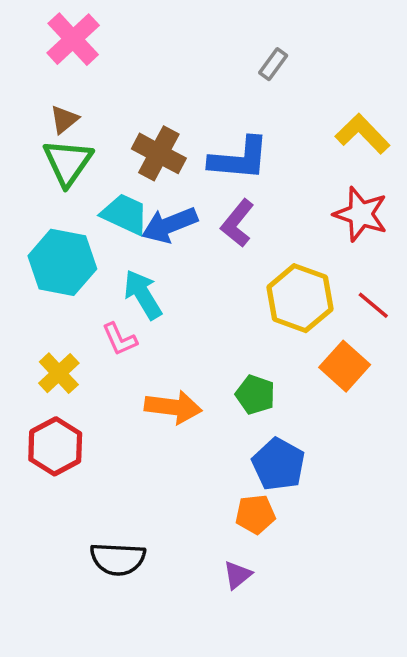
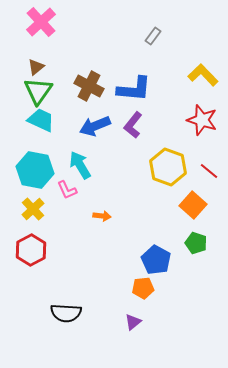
cyan trapezoid: (125, 214) -> (41, 120), moved
cyan hexagon: (62, 262) -> (35, 170), moved
green pentagon: (255, 395) -> (196, 243), moved
orange arrow: (173, 407) -> (102, 216), moved, size x0.6

